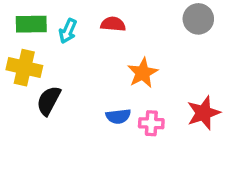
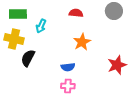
red semicircle: (113, 24) -> (76, 13), moved
cyan arrow: (68, 31) -> (41, 26), moved
pink cross: (151, 123) -> (68, 86), moved

